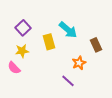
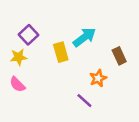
cyan arrow: (68, 30) -> (84, 37), turned -78
yellow star: (22, 51) -> (19, 57), moved

